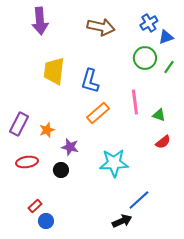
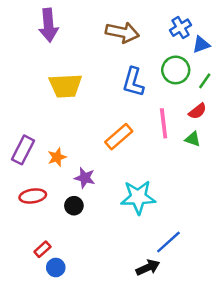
yellow trapezoid: (54, 71) -> (65, 86), turned -100
blue L-shape: (90, 81) -> (133, 82), moved
red semicircle: (163, 142) -> (198, 111), moved

